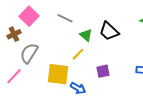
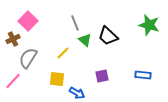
gray line: (65, 18) -> (75, 23), moved, turned 42
yellow line: (78, 54) -> (63, 53), moved
yellow square: (58, 74) -> (57, 79), size x0.7

